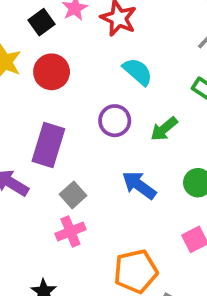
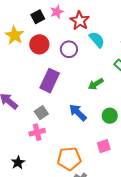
cyan semicircle: (138, 72) -> (97, 40), moved
purple circle: (115, 121) -> (69, 49), moved
purple rectangle: (48, 145) -> (50, 81), moved

